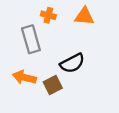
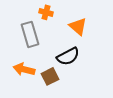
orange triangle: (84, 16) -> (78, 26), moved, turned 36

